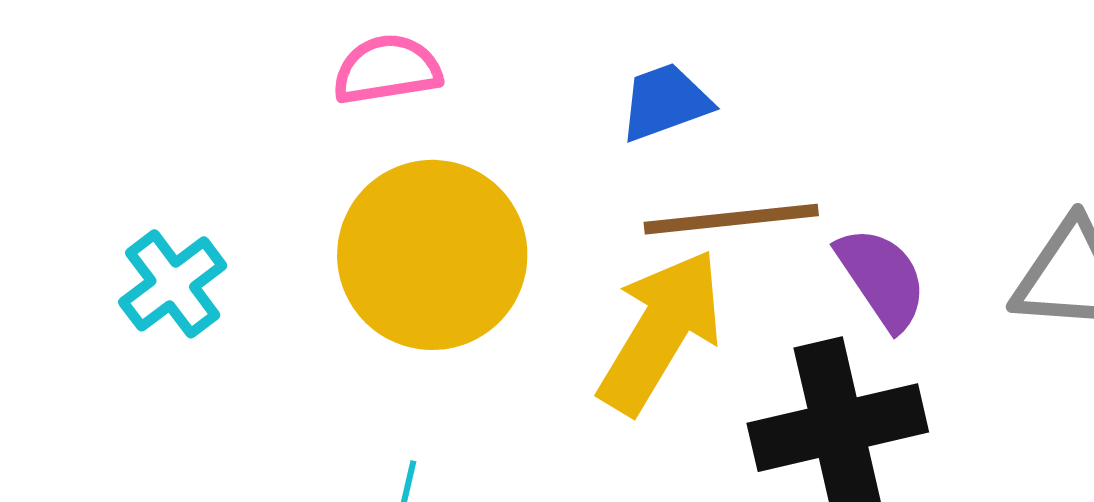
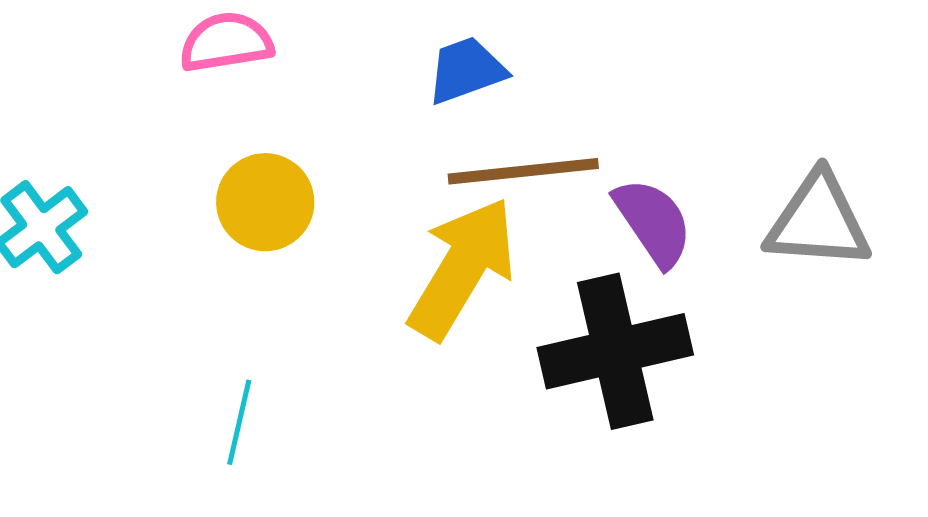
yellow circle: (432, 255) -> (265, 202), size x0.6

